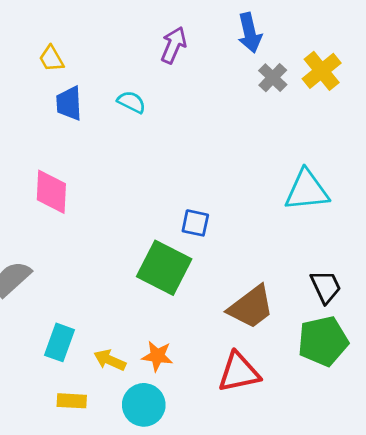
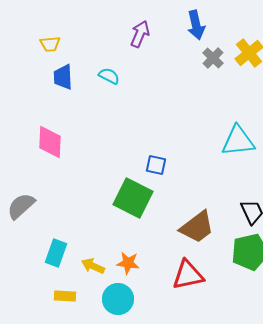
yellow trapezoid: (51, 59) -> (50, 44), turned -65

